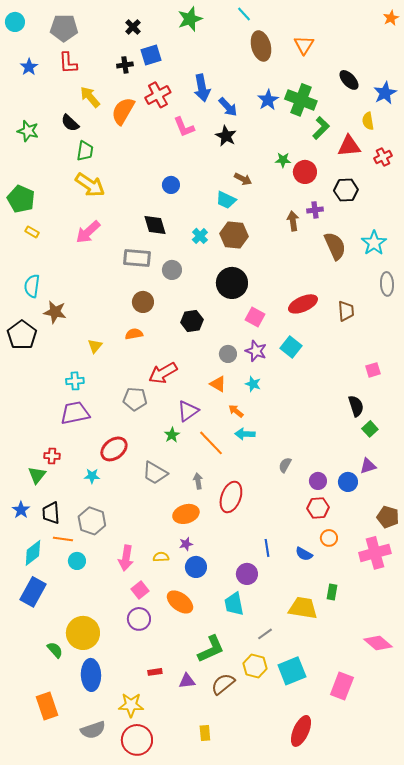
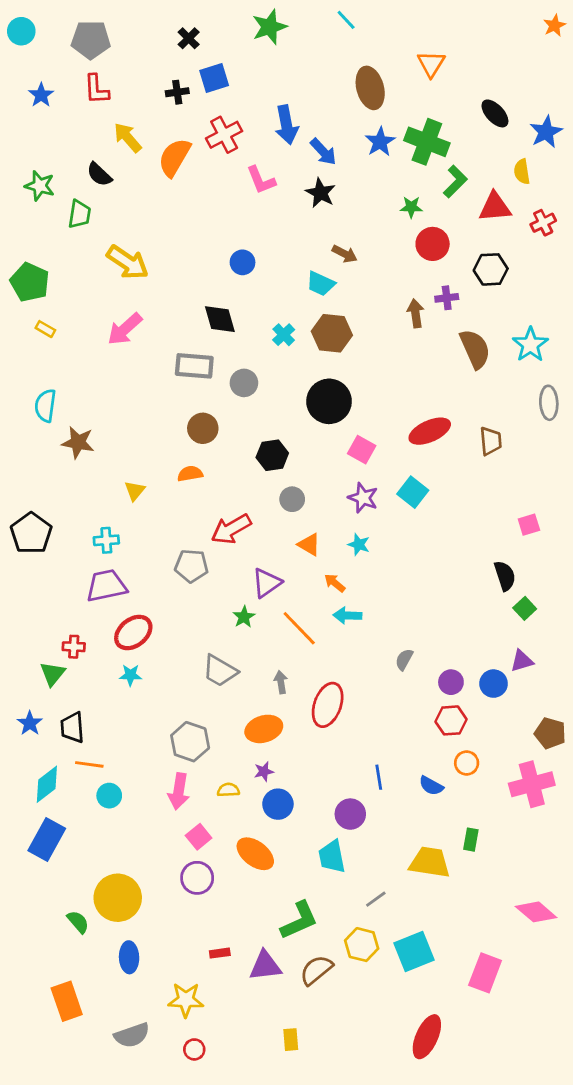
brown ellipse: (261, 46) -> (370, 88), moved
green trapezoid: (85, 151) -> (79, 214), moved
green star: (283, 160) -> (411, 207), moved
black pentagon: (22, 335) -> (31, 533), moved
gray circle: (228, 354) -> (292, 499), moved
red ellipse: (114, 449) -> (133, 633), moved
gray hexagon: (92, 521) -> (190, 742), moved
blue ellipse: (91, 675) -> (129, 957), size x0.7
purple triangle: (187, 681) -> (265, 966), size x1.4
red circle: (137, 740) -> (194, 1049), size x0.5

